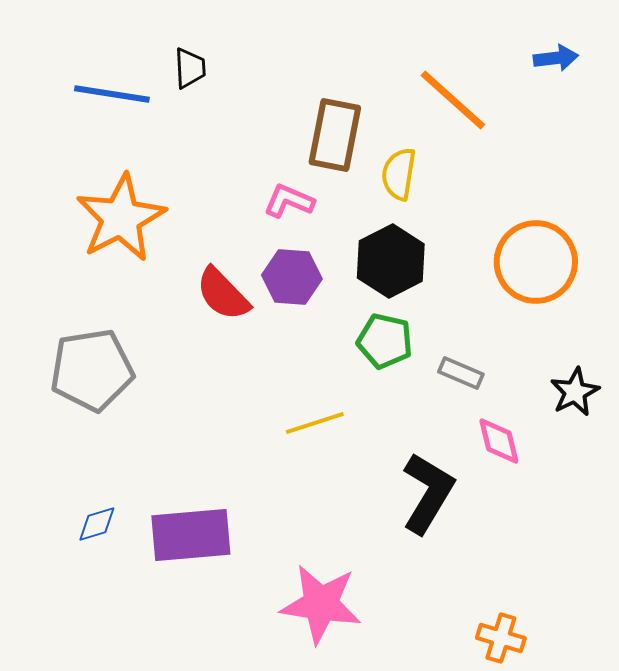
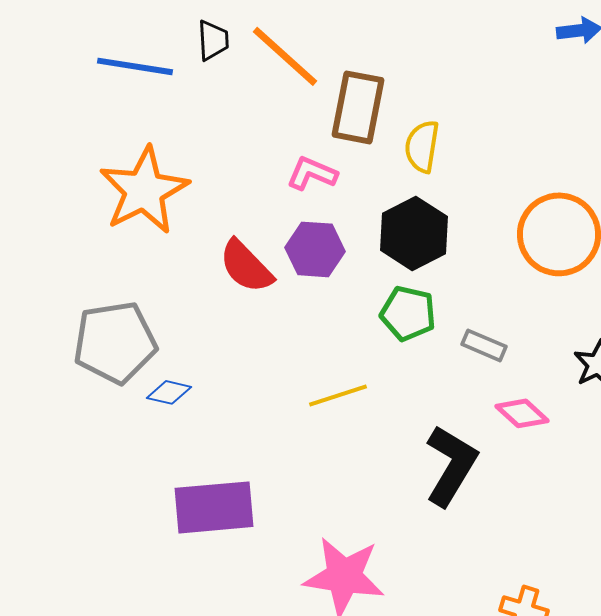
orange line: (453, 100) -> (285, 56), moved
pink diamond: (499, 441) -> (522, 413), turned -34
blue diamond: (97, 524) -> (169, 392), moved, turned 30

